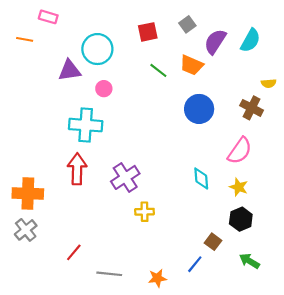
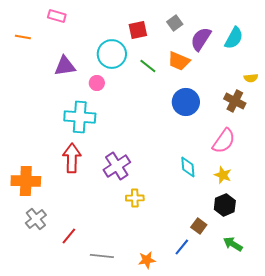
pink rectangle: (48, 17) -> (57, 16), moved
cyan circle: (97, 49) -> (112, 54), moved
gray cross: (26, 230) -> (36, 219), moved

